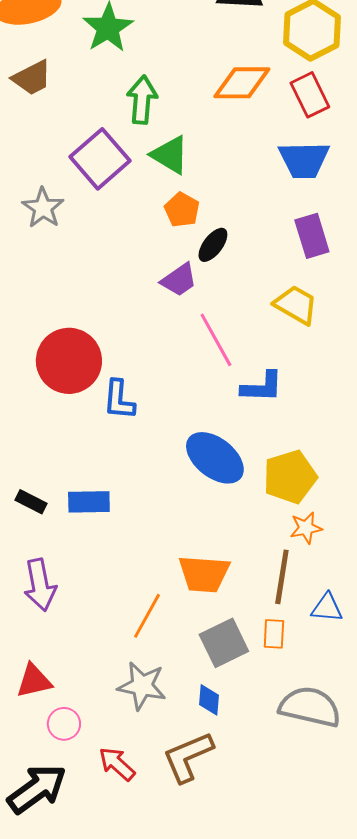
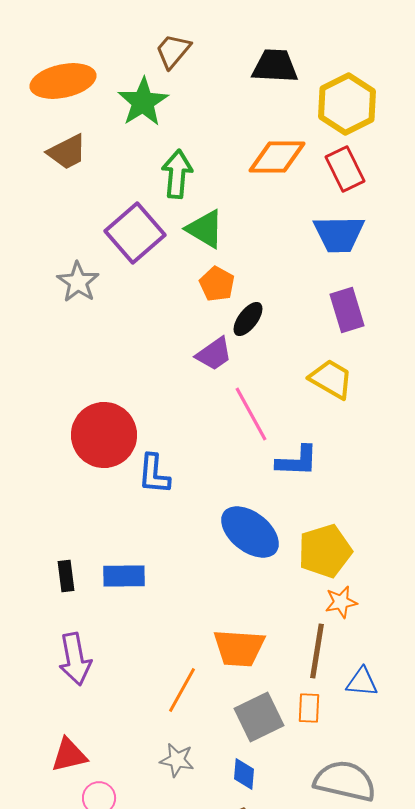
black rectangle: (31, 502) -> (66, 576), turned 56
gray star: (142, 686) -> (177, 760), size x0.7

